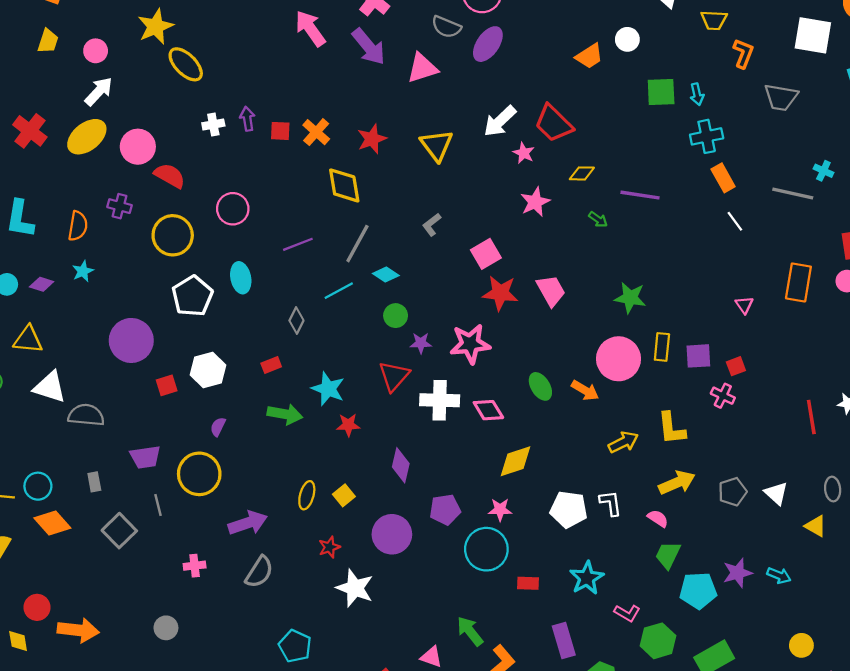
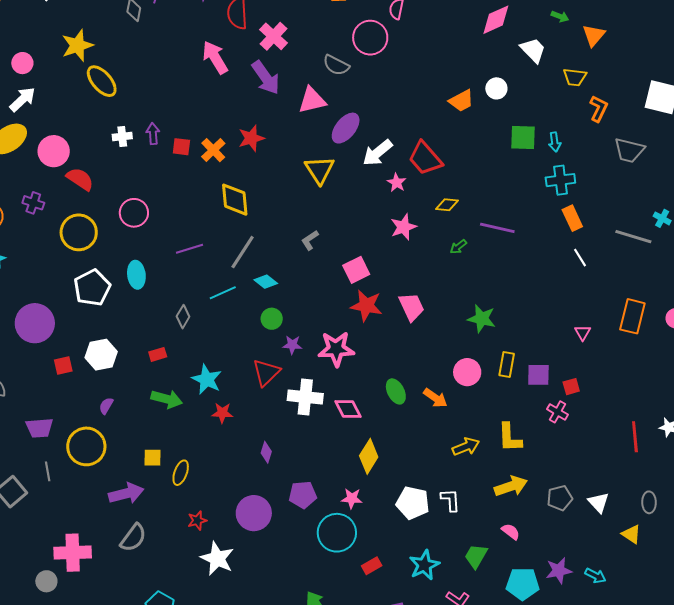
purple ellipse: (488, 44) -> (346, 128), moved
red star: (372, 139) -> (251, 138), moved
green arrow: (598, 219) -> (458, 247), turned 102
pink circle: (618, 359) -> (467, 372), size x0.7
yellow diamond: (515, 461) -> (369, 456), turned -44
purple diamond: (401, 465) -> (266, 452), size x0.7
yellow square: (344, 495) -> (152, 458), moved, turned 36
pink semicircle: (658, 518) -> (511, 532), moved
green trapezoid: (668, 555) -> (476, 556), moved
pink cross: (195, 566) -> (73, 553), moved, size x1.8
red rectangle: (528, 583) -> (372, 566), turned -36

